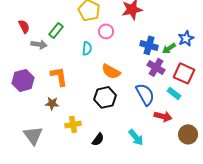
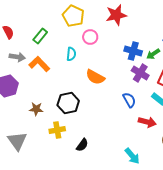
gray arrow: (39, 44) -> (17, 57), moved
orange L-shape: (59, 76) -> (39, 64), moved, turned -35
blue semicircle: (145, 94) -> (129, 100), size x0.7
black hexagon: (105, 97) -> (68, 103), moved
cyan arrow: (136, 137) -> (132, 156), moved

